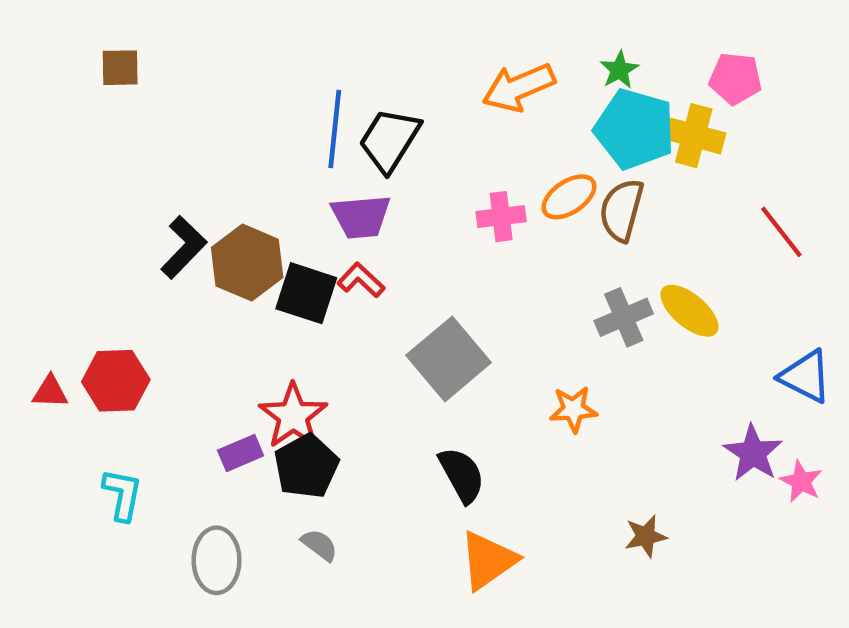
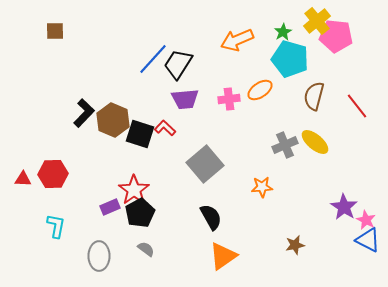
pink pentagon: (735, 79) -> (336, 36), size x1.4
blue line: (335, 129) -> (153, 59), turned 36
yellow cross: (694, 136) -> (317, 21), moved, turned 36
brown semicircle: (622, 210) -> (314, 96), moved
purple trapezoid: (361, 217) -> (185, 99), moved
blue triangle: (805, 376) -> (368, 240), moved

